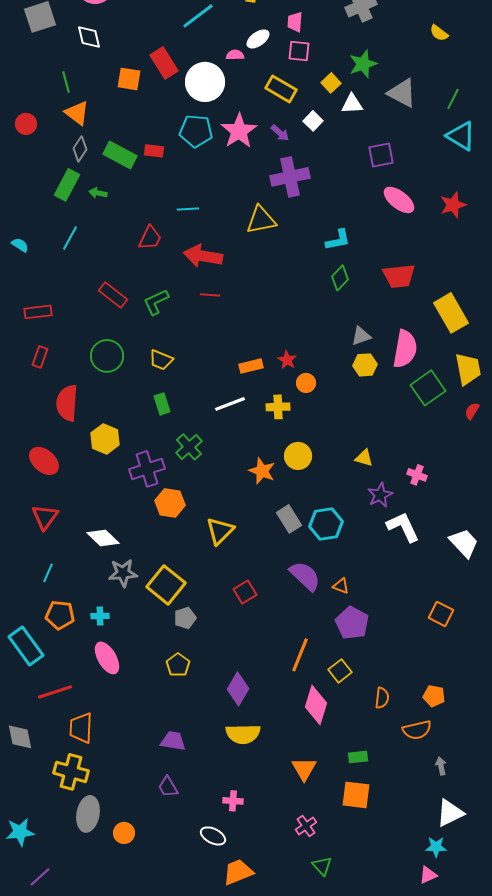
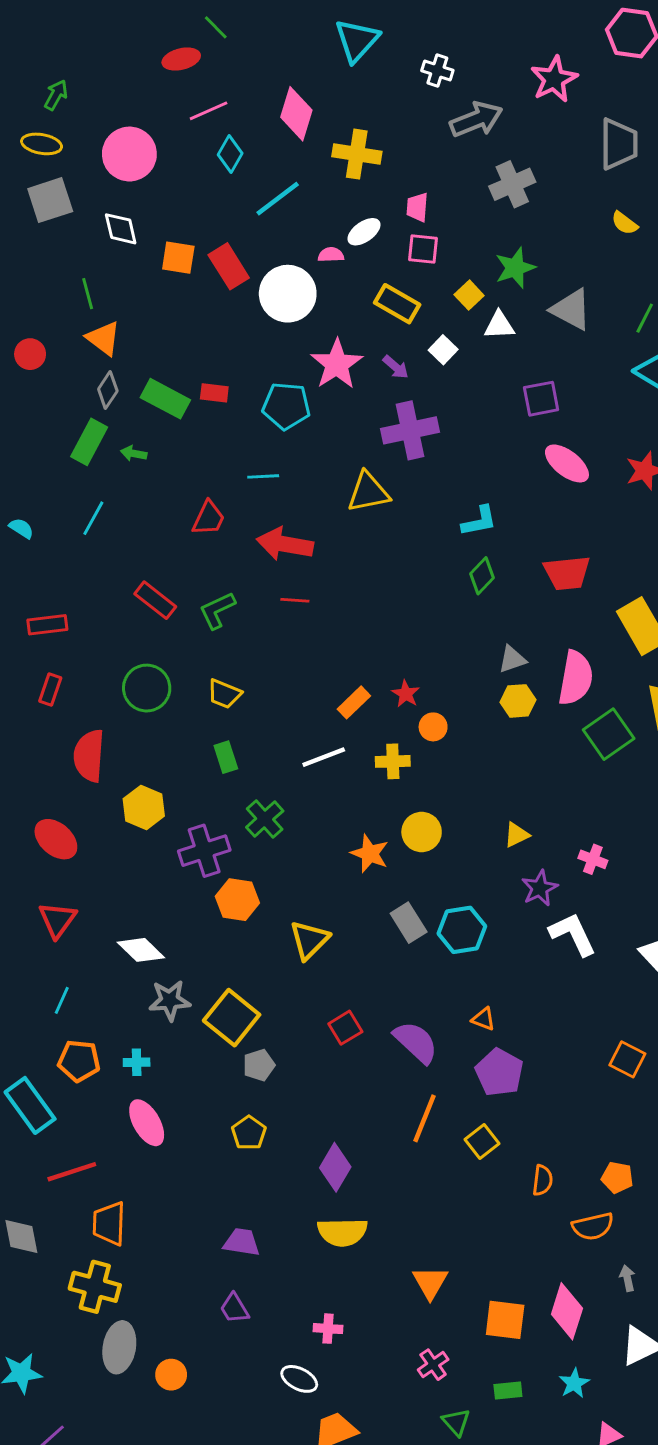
orange square: (129, 79) -> (178, 258), moved
cyan pentagon: (196, 131) -> (286, 406), moved
orange rectangle: (251, 366) -> (354, 702), turned -30
yellow triangle: (364, 458) -> (517, 835), turned -42
purple semicircle: (305, 576) -> (416, 1042), moved
pink diamond: (316, 705) -> (567, 1311), moved
green rectangle: (358, 757) -> (508, 1390), moved
cyan star: (436, 847) -> (574, 1383), moved, turned -30

